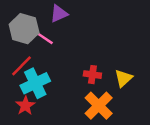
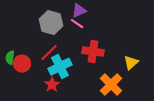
pink line: (45, 39) -> (77, 24), moved
red cross: (92, 75) -> (93, 52), moved, size x1.5

